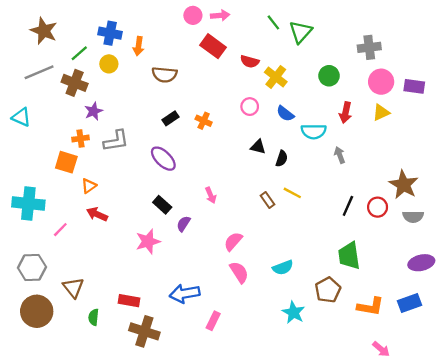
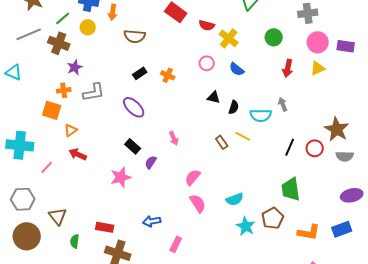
cyan semicircle: (314, 131) -> (261, 115), moved
blue arrow: (185, 294) -> (152, 221), size x0.7
cyan star: (294, 312) -> (246, 226), moved

